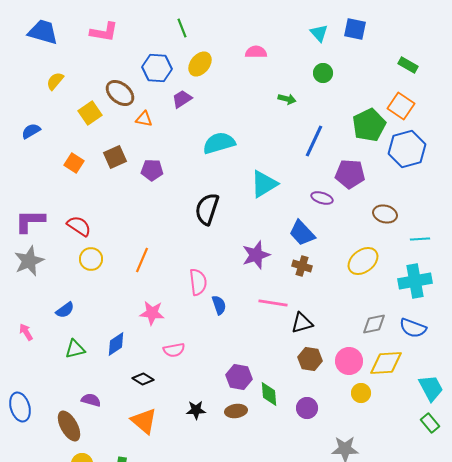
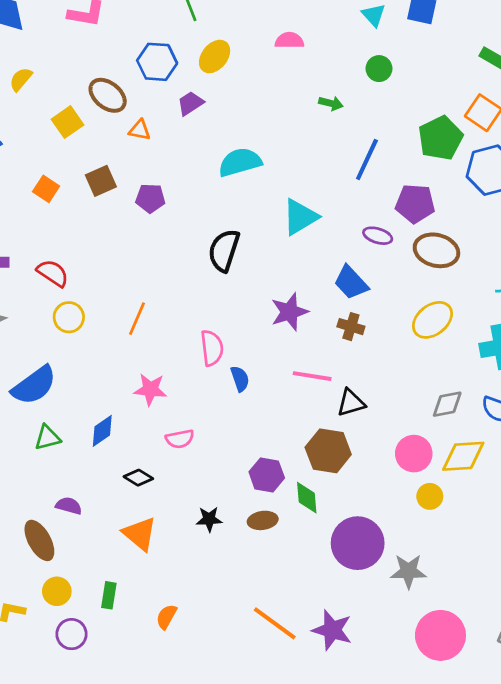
brown ellipse: (385, 214) -> (436, 250), moved, size x1.4
blue semicircle: (65, 310) -> (34, 385), size x1.8
brown hexagon: (310, 359) -> (328, 451), moved, size x1.4
purple circle: (307, 408) -> (358, 543), moved, size x1.8

